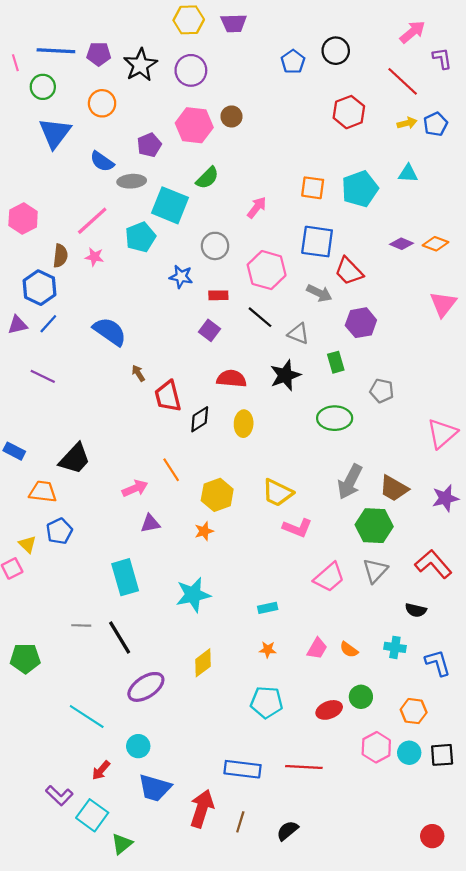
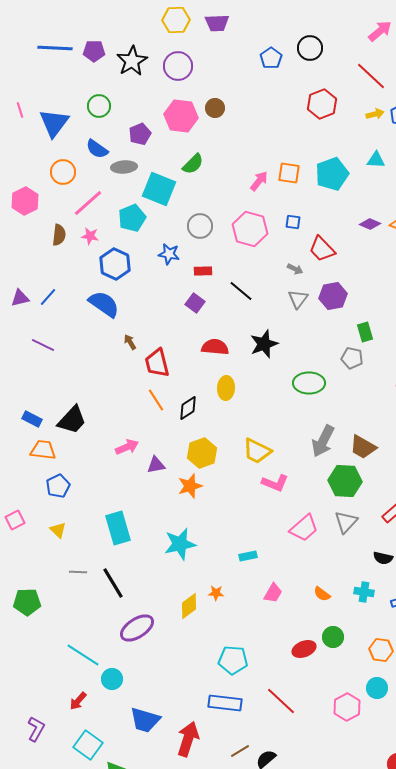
pink line: (15, 63) -> (20, 110), moved
green circle: (43, 87) -> (99, 106), moved
orange circle: (102, 103) -> (63, 172), moved
pink arrow: (257, 208) -> (259, 181), moved
blue square: (317, 242) -> (293, 222), size x0.5
pink hexagon: (267, 270) -> (250, 229), moved
blue hexagon: (40, 288) -> (115, 264), moved
gray arrow: (319, 293) -> (295, 269), size x0.7
gray triangle: (298, 334) -> (298, 299), moved, turned 45
green rectangle: (336, 362) -> (365, 332), moved
black diamond: (200, 419) -> (188, 408), moved
blue rectangle: (14, 451) -> (32, 419), moved
orange line: (171, 470) -> (156, 400), moved
purple triangle: (150, 523) -> (156, 465), moved
orange star: (204, 531) -> (190, 486), size x1.4
yellow triangle: (27, 544) -> (58, 530), moved
pink trapezoid: (317, 649) -> (273, 593), moved
orange star: (268, 650) -> (216, 593), moved
cyan pentagon: (267, 702) -> (233, 660), moved
cyan circle: (138, 746) -> (112, 679), moved
pink hexagon: (376, 747) -> (347, 707), moved
red line: (304, 767) -> (281, 701), turned 40
red arrow: (101, 770) -> (78, 701), moved
purple L-shape: (59, 796) -> (36, 729), moved, turned -105
brown line: (240, 822) -> (240, 751), moved, turned 42

